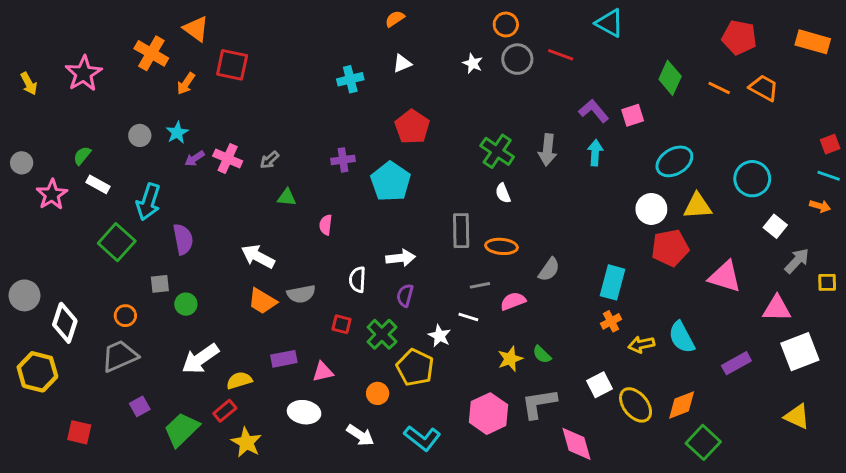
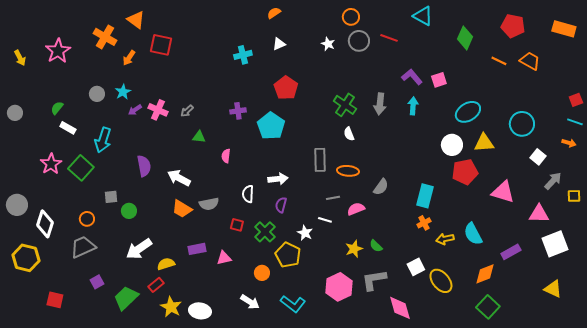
green diamond: (670, 78) -> (465, 38), moved
pink star: (52, 195) -> (51, 164), moved
purple semicircle: (183, 239) -> (144, 166), moved
orange diamond: (682, 405) -> (485, 274), moved
white ellipse: (304, 412) -> (200, 311), moved

